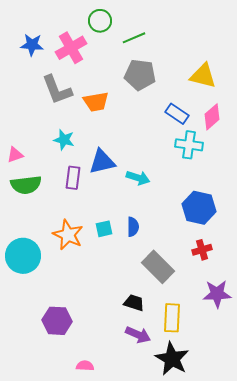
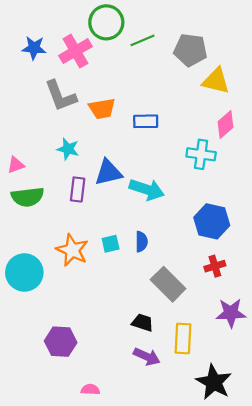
green circle: (100, 21) -> (106, 22), size x1.4
gray pentagon: (140, 75) -> (190, 50), moved
blue rectangle: (177, 114) -> (146, 121), moved, turned -35
cyan arrow: (138, 178) -> (147, 189), size x1.4
black star: (172, 359) -> (214, 382), moved

